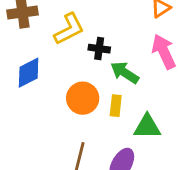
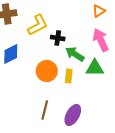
green triangle: (147, 127) -> (95, 68), moved

